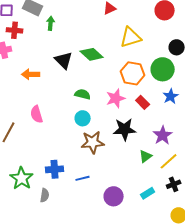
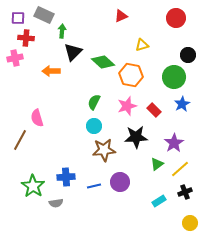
yellow triangle: (131, 37) -> (142, 45), size x0.6
black triangle: (64, 60) -> (73, 52), moved, turned 30
orange hexagon: (133, 73) -> (131, 75), moved
orange arrow: (31, 74) -> (51, 71), moved
green semicircle: (83, 94) -> (94, 102), turned -77
pink semicircle: (37, 114) -> (37, 118), moved
gray semicircle: (45, 195) -> (56, 203), turned 72
purple circle: (114, 196) -> (120, 182), moved

